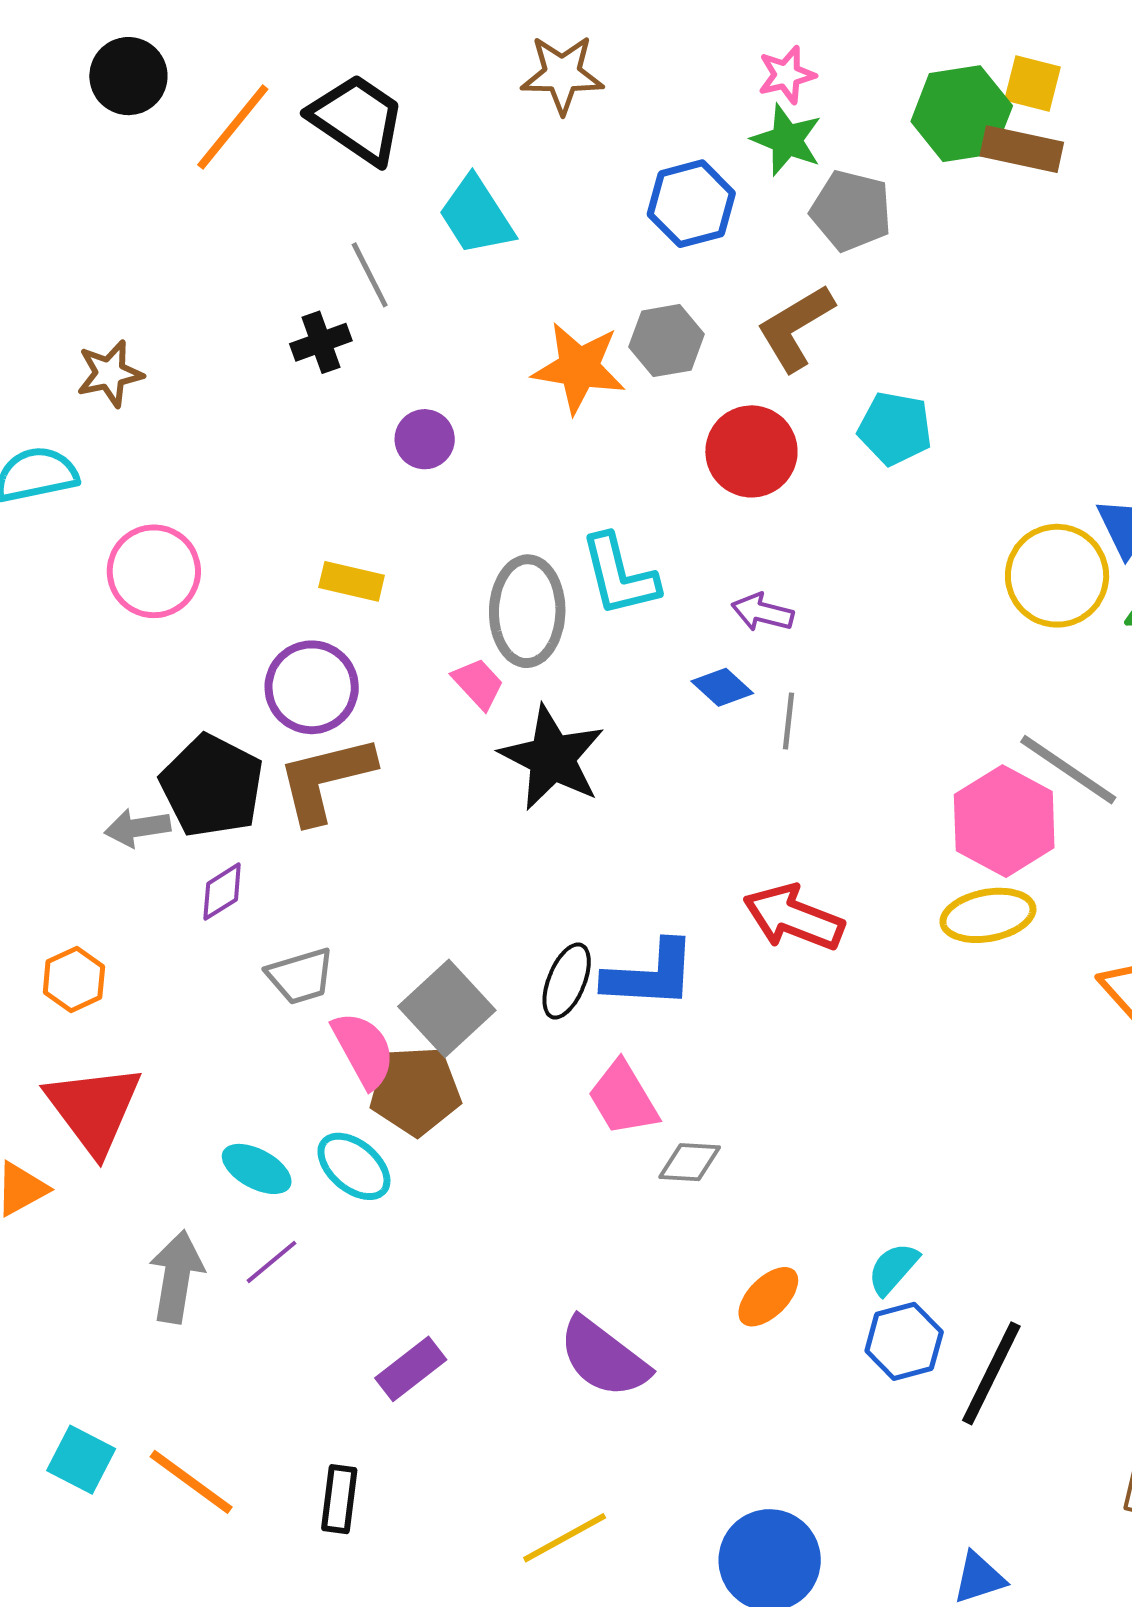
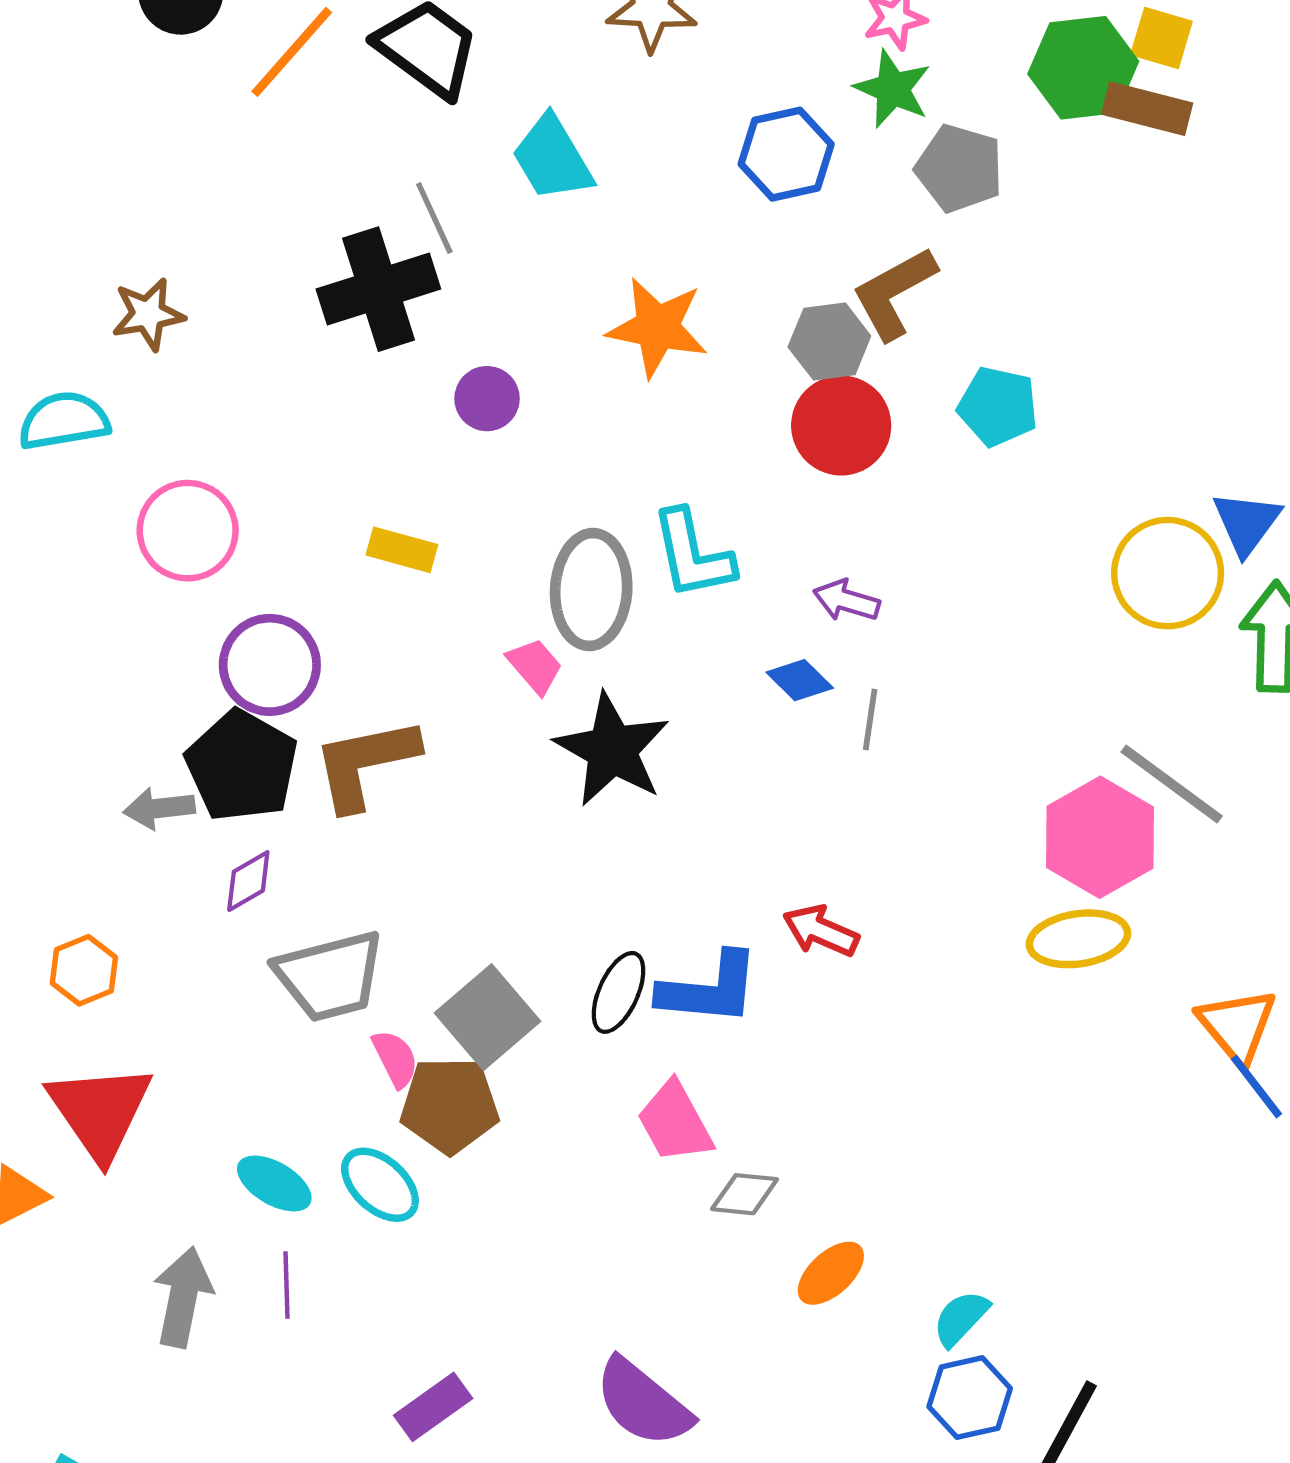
gray hexagon: (667, 341) -> (829, 341), moved
black cross: (321, 342) -> (378, 289), size x1.8
purple circle: (312, 687) -> (270, 665), moved
red arrow: (794, 918) -> (821, 931), moved, size x0.7
gray trapezoid: (300, 976) -> (330, 976), size x1.5
pink semicircle: (363, 1050) -> (395, 1059), size x0.7
purple line: (271, 1262) -> (286, 1285), turned -54
orange ellipse: (768, 1297) -> (831, 1273), moved

